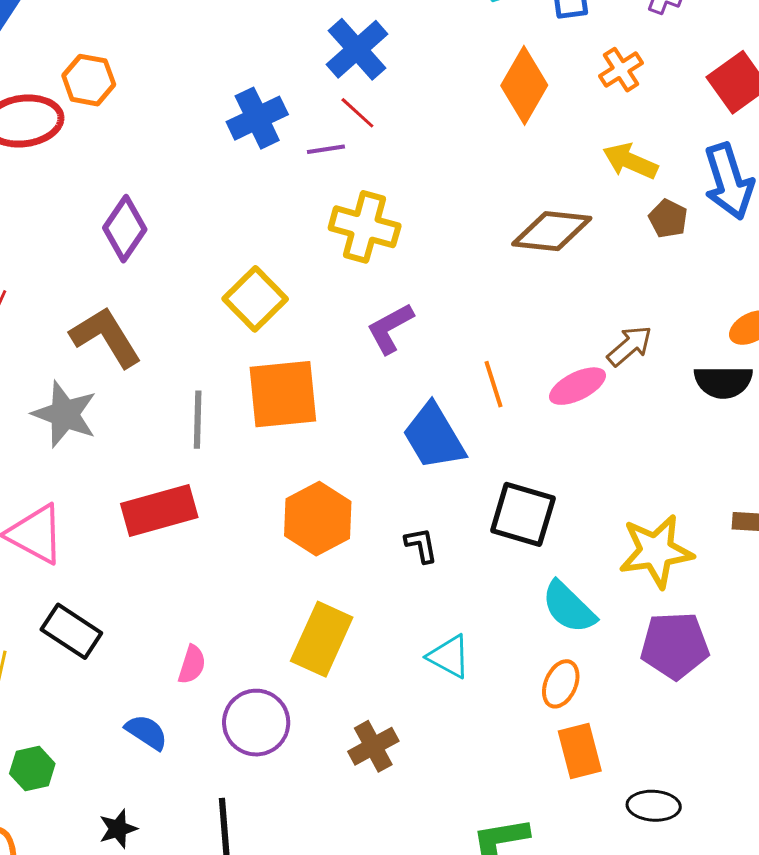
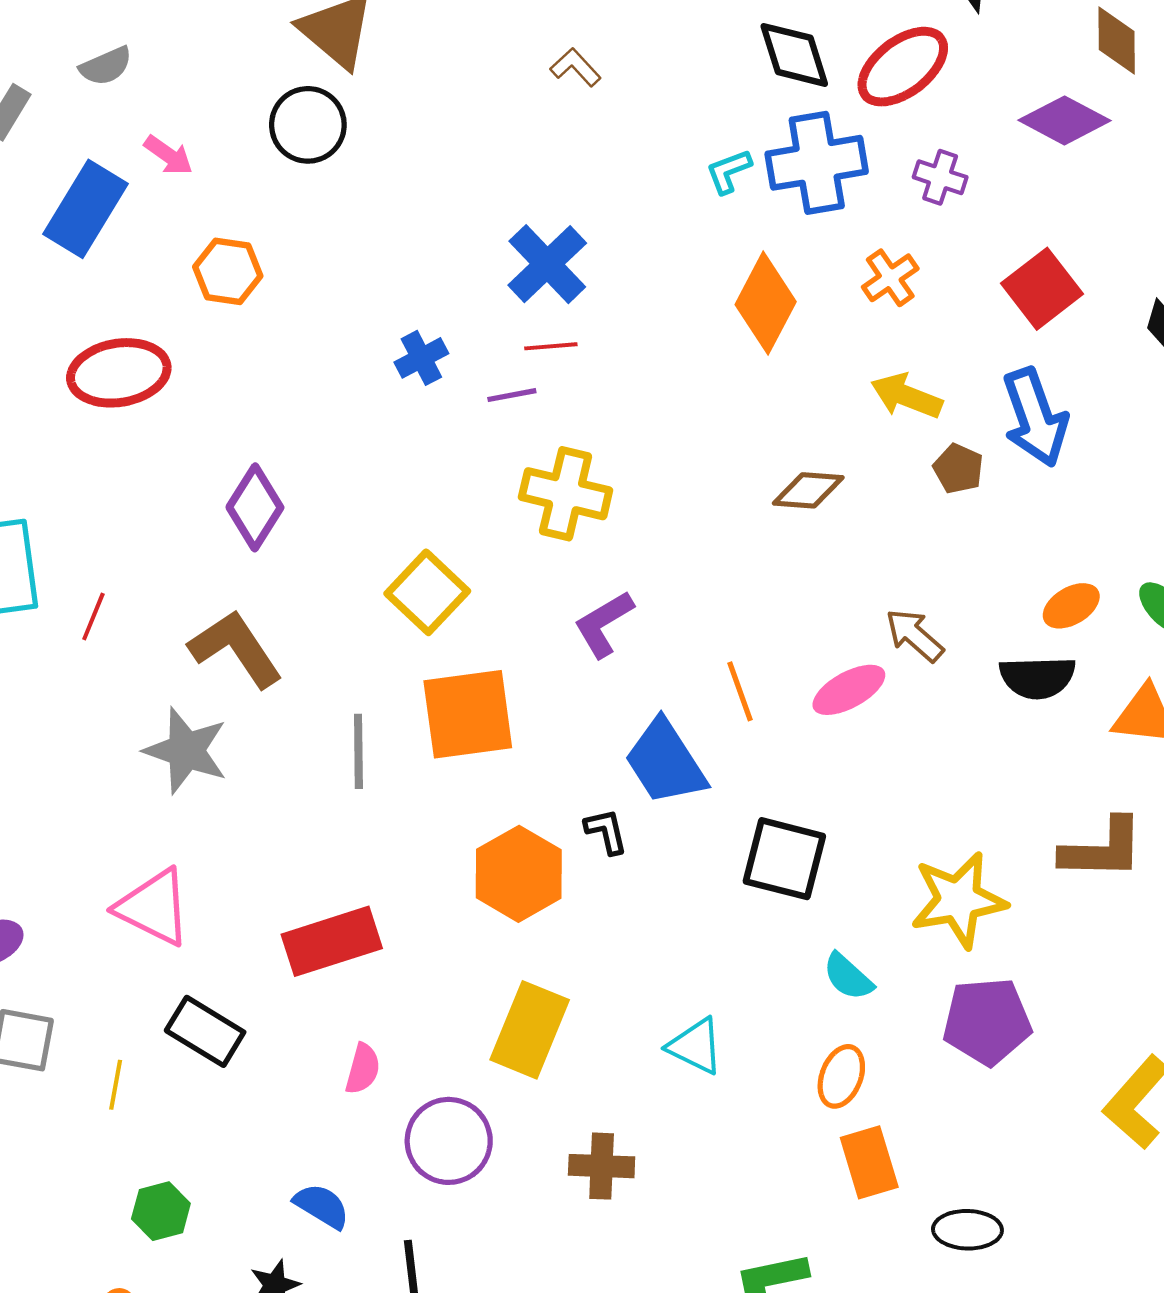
orange hexagon: (89, 80) -> (228, 271), moved
red line: (357, 113) -> (551, 346), turned -45
blue cross: (257, 118) -> (421, 358), size x0.7
brown diamond: (552, 231) -> (808, 490), size x0.7
brown arrow: (630, 346) -> (915, 635), turned -96
red rectangle: (159, 510) -> (332, 941), moved
black L-shape: (421, 545) -> (606, 831), moved
cyan semicircle: (569, 607) -> (848, 977), size x0.7
blue semicircle: (146, 732) -> (322, 1206), moved
brown cross: (373, 746) -> (602, 1166), turned 33

